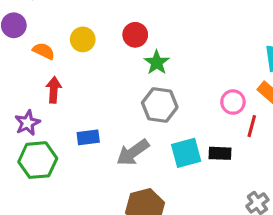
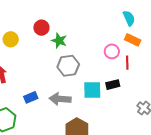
gray arrow: (133, 152) -> (60, 99), turned 55
cyan square: (186, 153) -> (92, 90), turned 30

